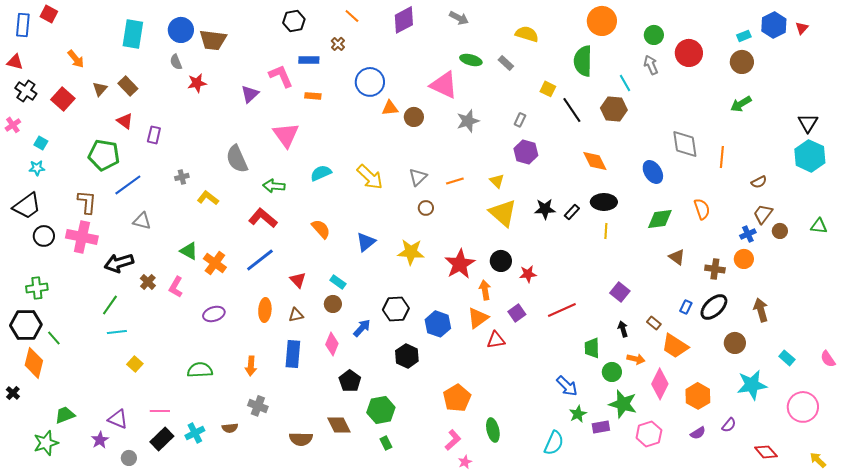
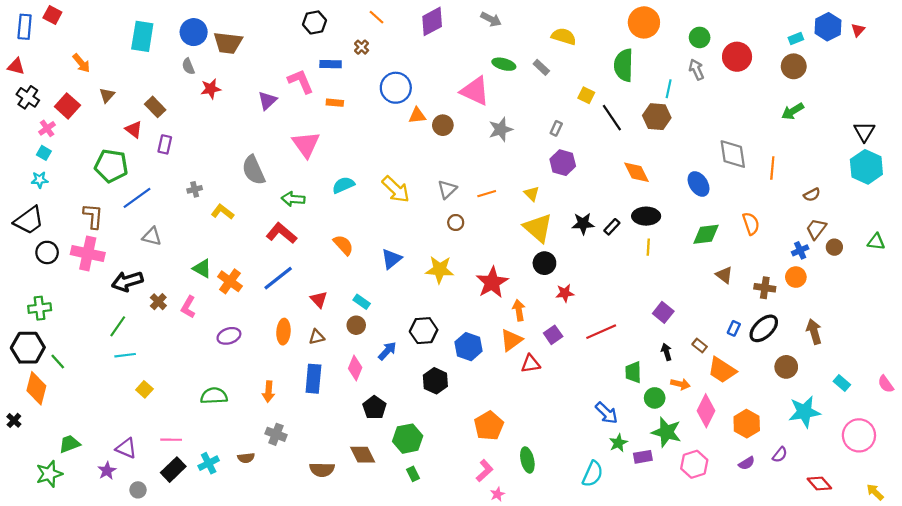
cyan line: (625, 83) -> (669, 89), turned 42
brown rectangle: (128, 86) -> (155, 107), moved
pink cross: (13, 125) -> (47, 128), moved
black circle: (501, 261) -> (544, 263), moved

